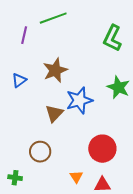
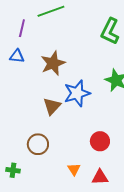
blue triangle: (19, 80) -> (17, 56), moved, turned 42
red circle: (102, 149) -> (100, 141), size x0.7

